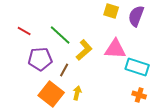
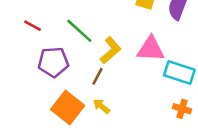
brown line: (64, 70) -> (97, 76), moved
yellow arrow: (77, 93) -> (101, 106), turned -64

